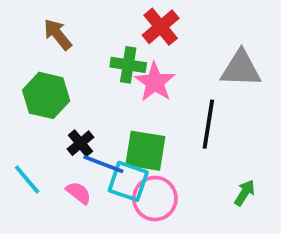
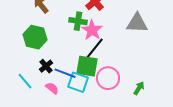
black line: (208, 124) -> (94, 49), moved, turned 30
black cross: (80, 143) -> (46, 66), moved
pink circle: (155, 199) -> (108, 78), moved

